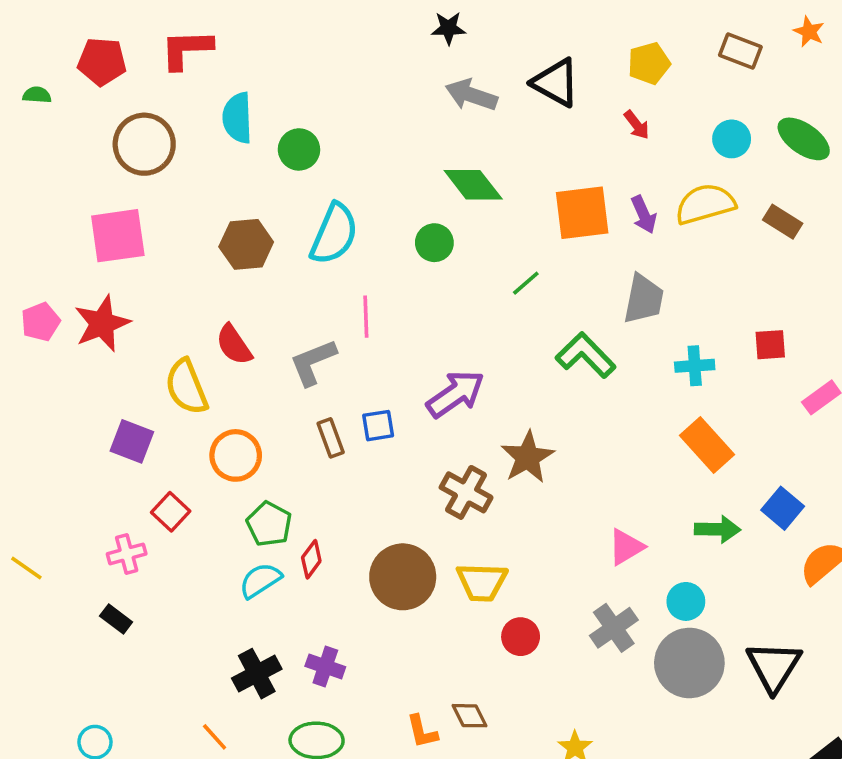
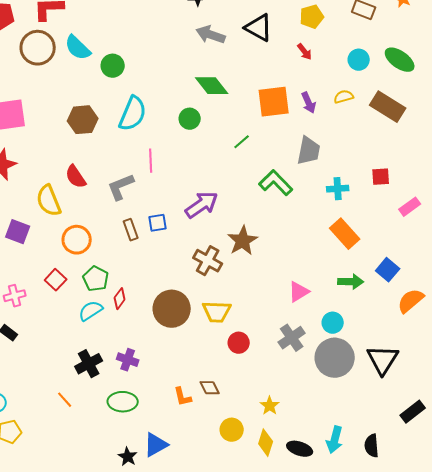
cyan semicircle: (237, 118) -> (78, 48), turned -44
brown circle: (144, 144) -> (38, 48), moved
yellow semicircle: (705, 204) -> (344, 97), size x0.6
brown rectangle: (783, 222) -> (388, 107), size x1.6
red square: (171, 512) -> (56, 280), moved

